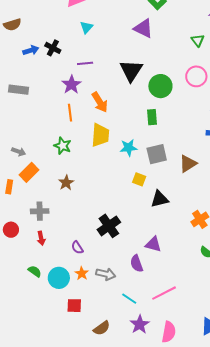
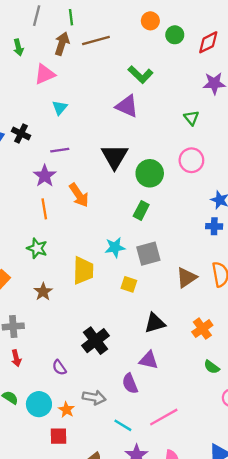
green rectangle: (152, 117) -> (141, 210), turned 35
yellow trapezoid: (100, 135) -> (83, 270), moved
brown triangle: (188, 164) -> (186, 278), moved
black triangle: (159, 199) -> (155, 323), moved
orange star: (82, 273) -> (66, 410), moved

